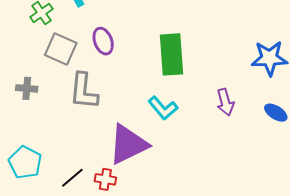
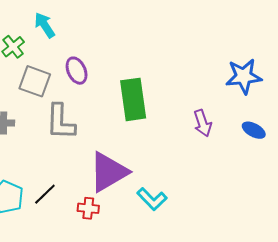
green rectangle: (172, 54) -> (133, 99), moved
cyan L-shape: (163, 108) -> (152, 199), moved
black line: (72, 178) -> (45, 194), moved

